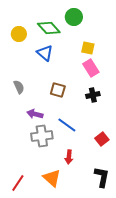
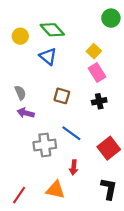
green circle: (74, 17) -> (111, 18), moved
yellow square: (88, 48) -> (94, 51), turned 32
purple arrow: (35, 114) -> (26, 113), moved
red square: (102, 139) -> (109, 148), size x1.5
orange triangle: (52, 178) -> (55, 190), turned -30

